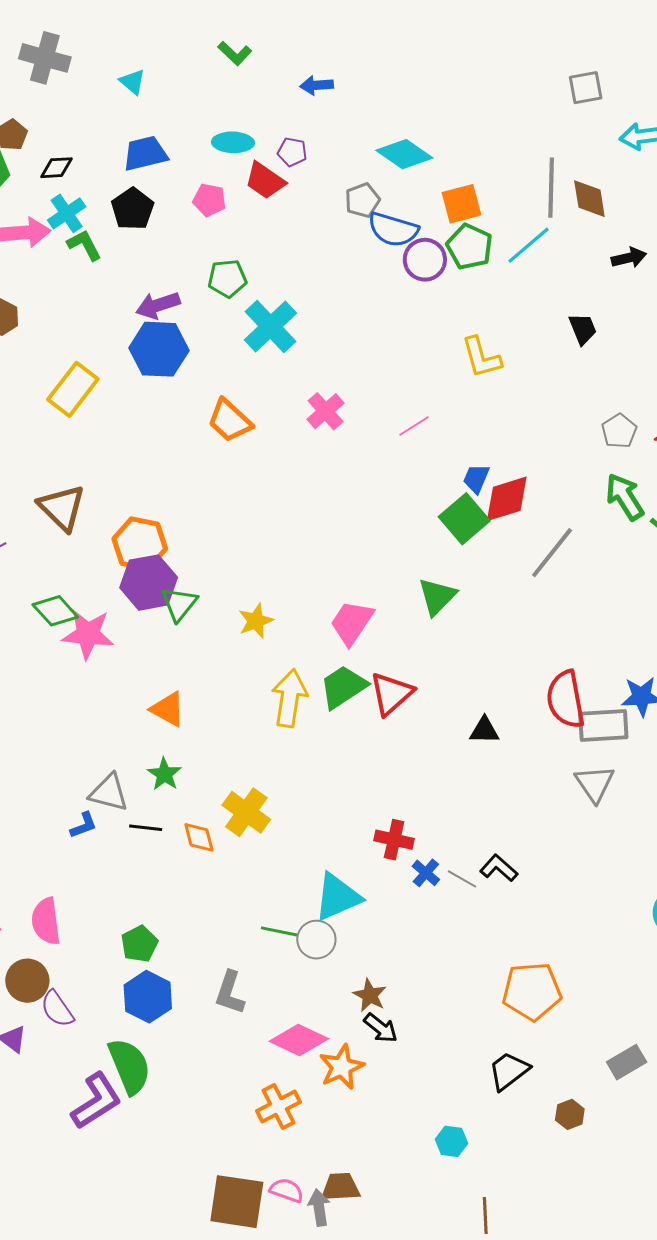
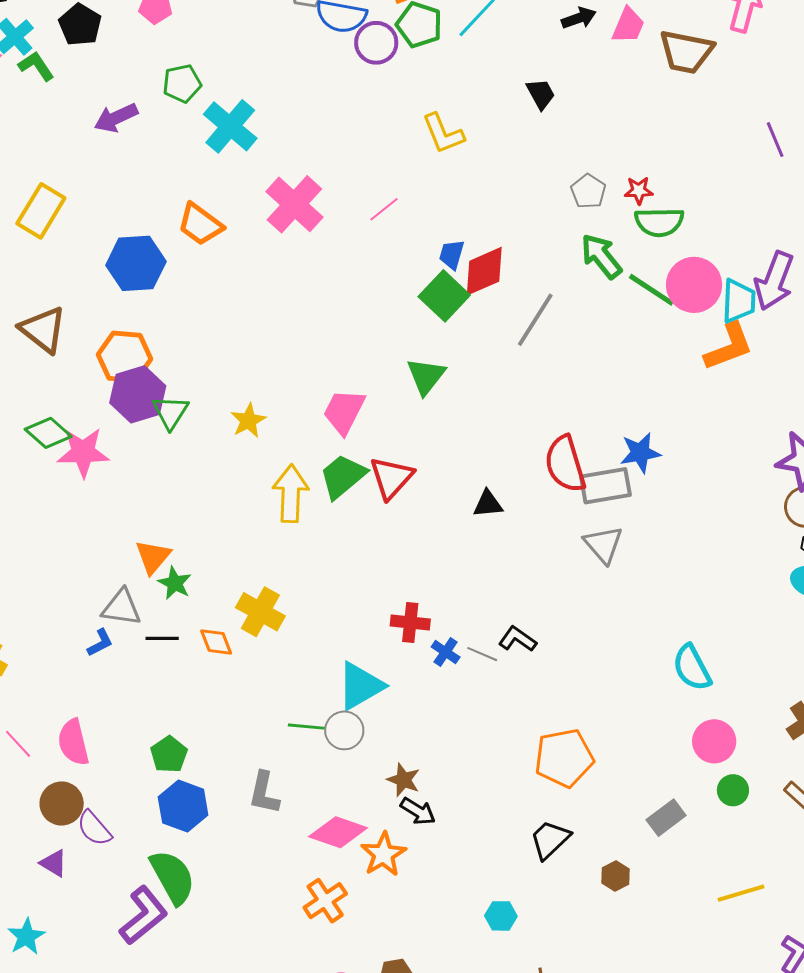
blue hexagon: (159, 349) -> (136, 263), moved
pink cross: (326, 411) -> (294, 204), size x1.5
orange triangle: (168, 709) -> (153, 557), moved, turned 48

